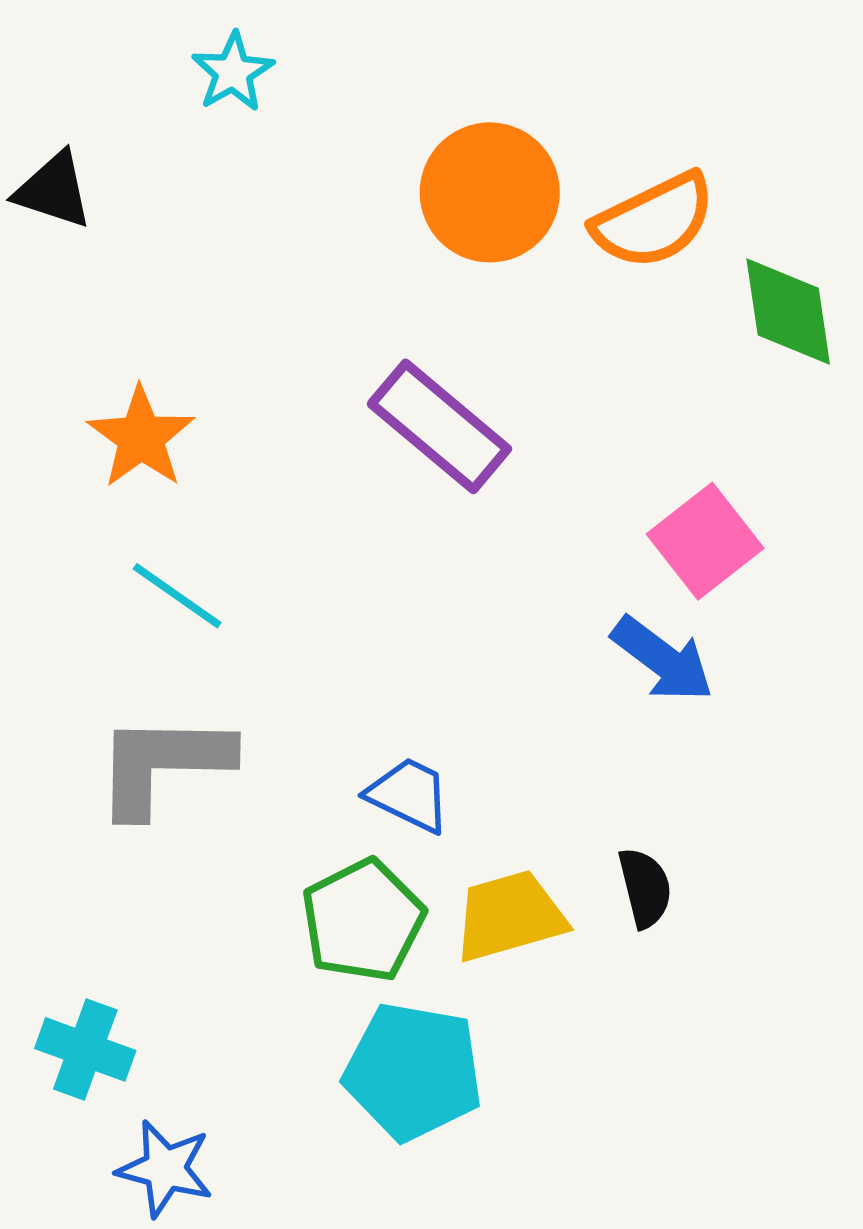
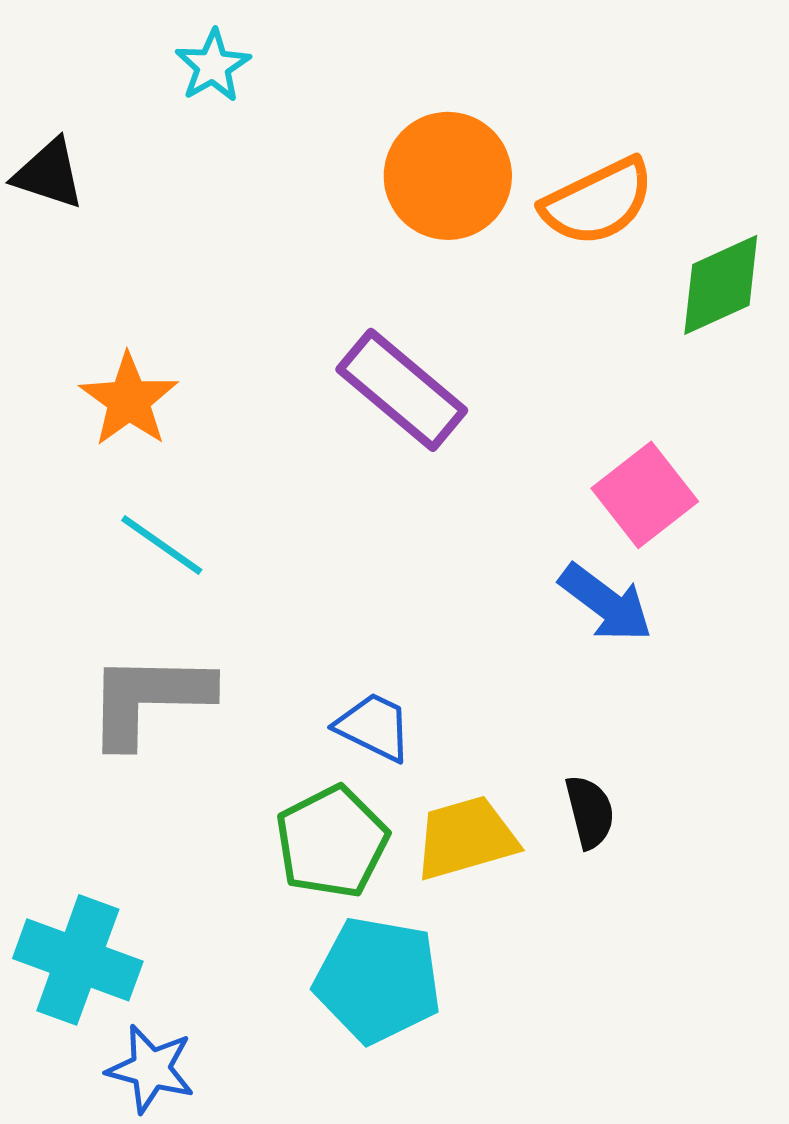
green diamond: (788, 312) -> (721, 285), turned 74
cyan cross: (85, 1049) -> (78, 960), size x1.4

